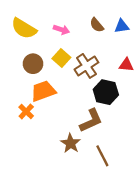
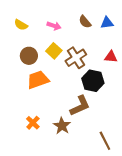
yellow semicircle: (24, 28) -> (21, 25), size x0.6
orange cross: (26, 111) -> (33, 123), moved
brown line: (102, 156) -> (105, 141), moved

